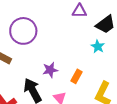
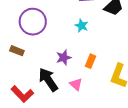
cyan star: (98, 46) -> (82, 26), moved

